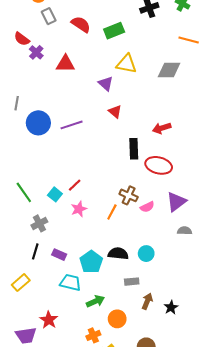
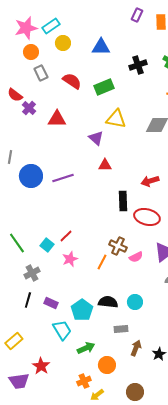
red triangle: (115, 111) -> (105, 165), turned -40
yellow rectangle: (21, 283) -> (14, 341), moved
cyan trapezoid: (70, 283) -> (62, 330), turned 45

